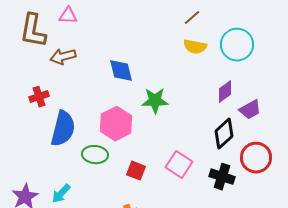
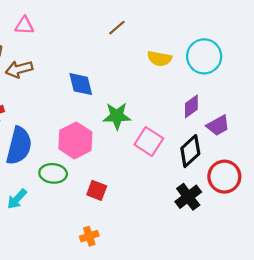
brown line: (192, 18) -> (117, 28), moved
pink square: (179, 165) -> (149, 141), moved
black cross: (222, 177) -> (188, 197), turned 35
cyan arrow: (61, 194) -> (17, 199), moved

